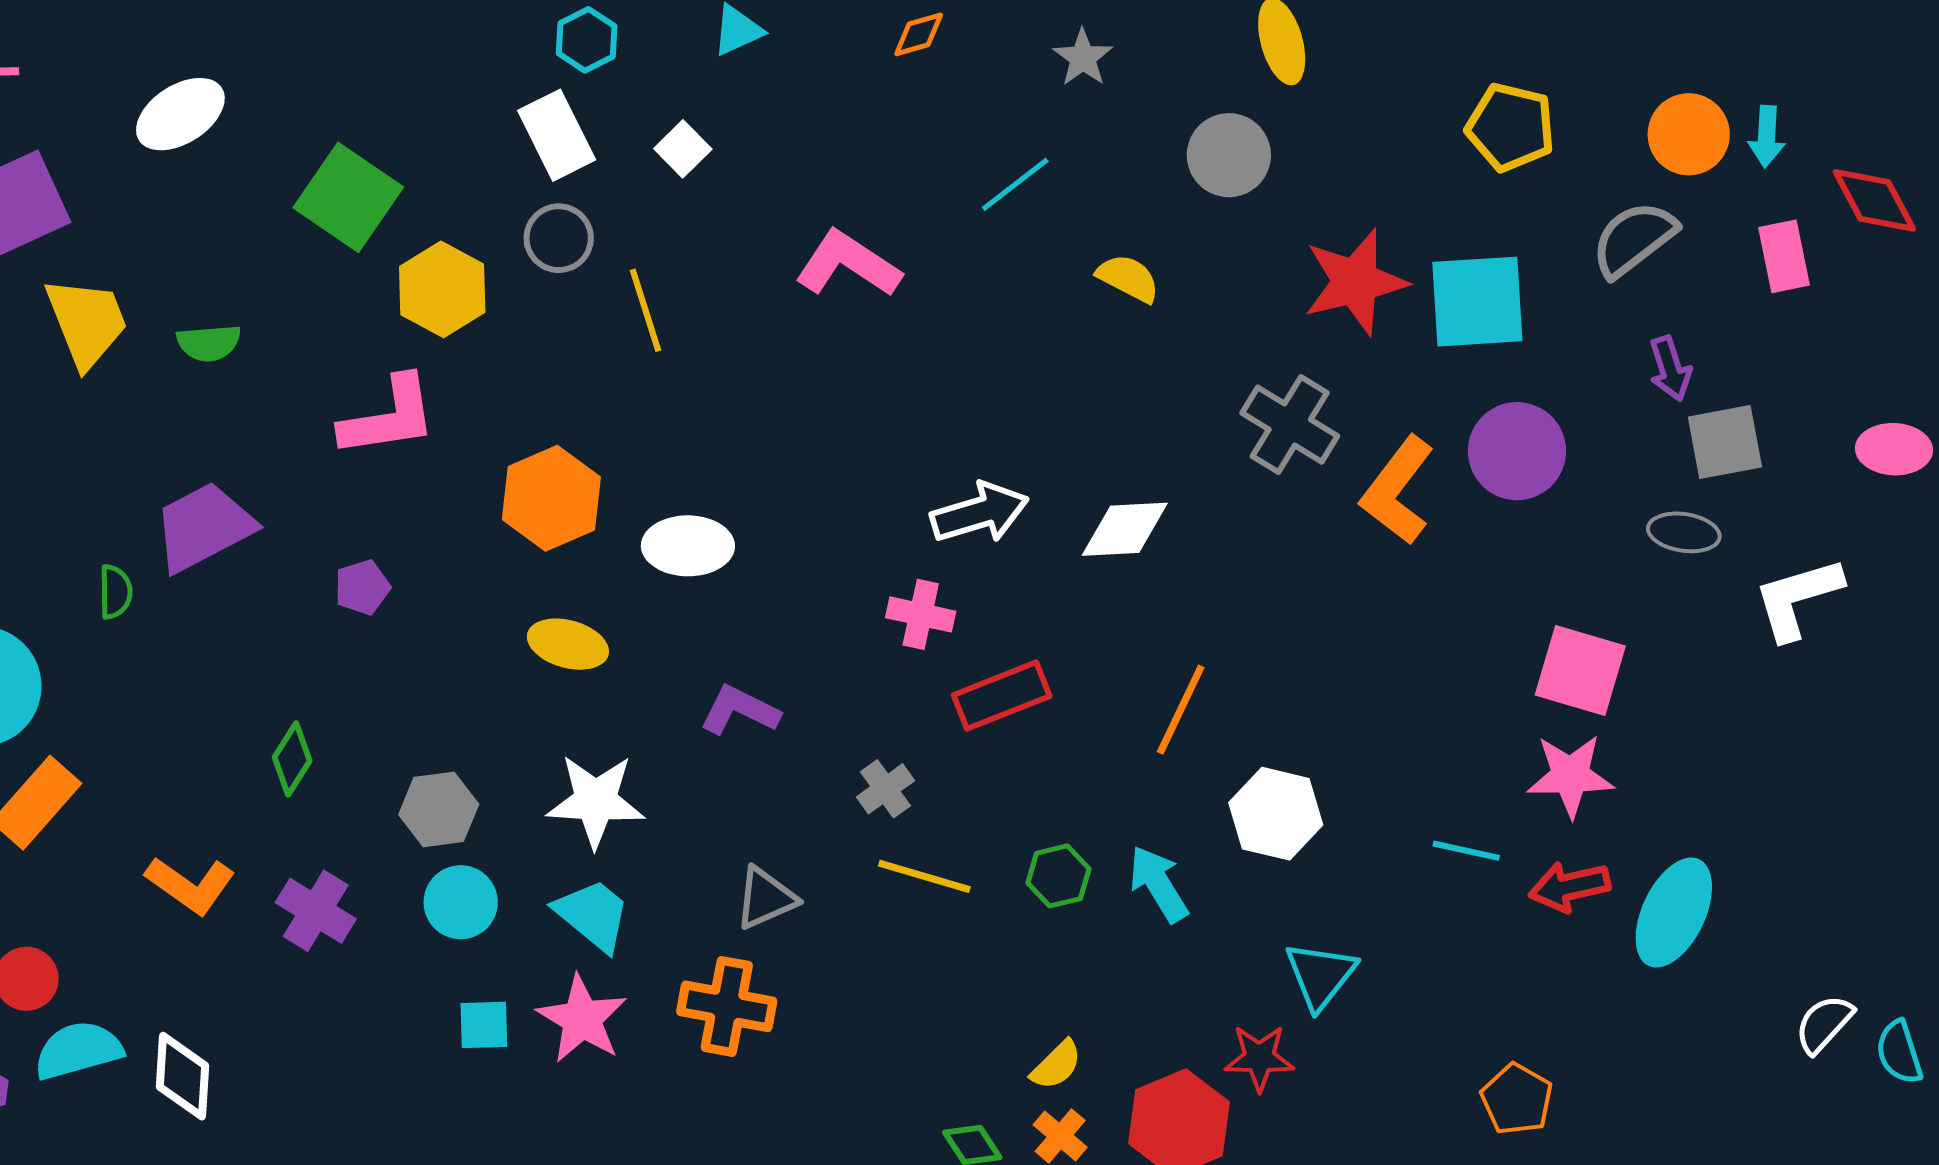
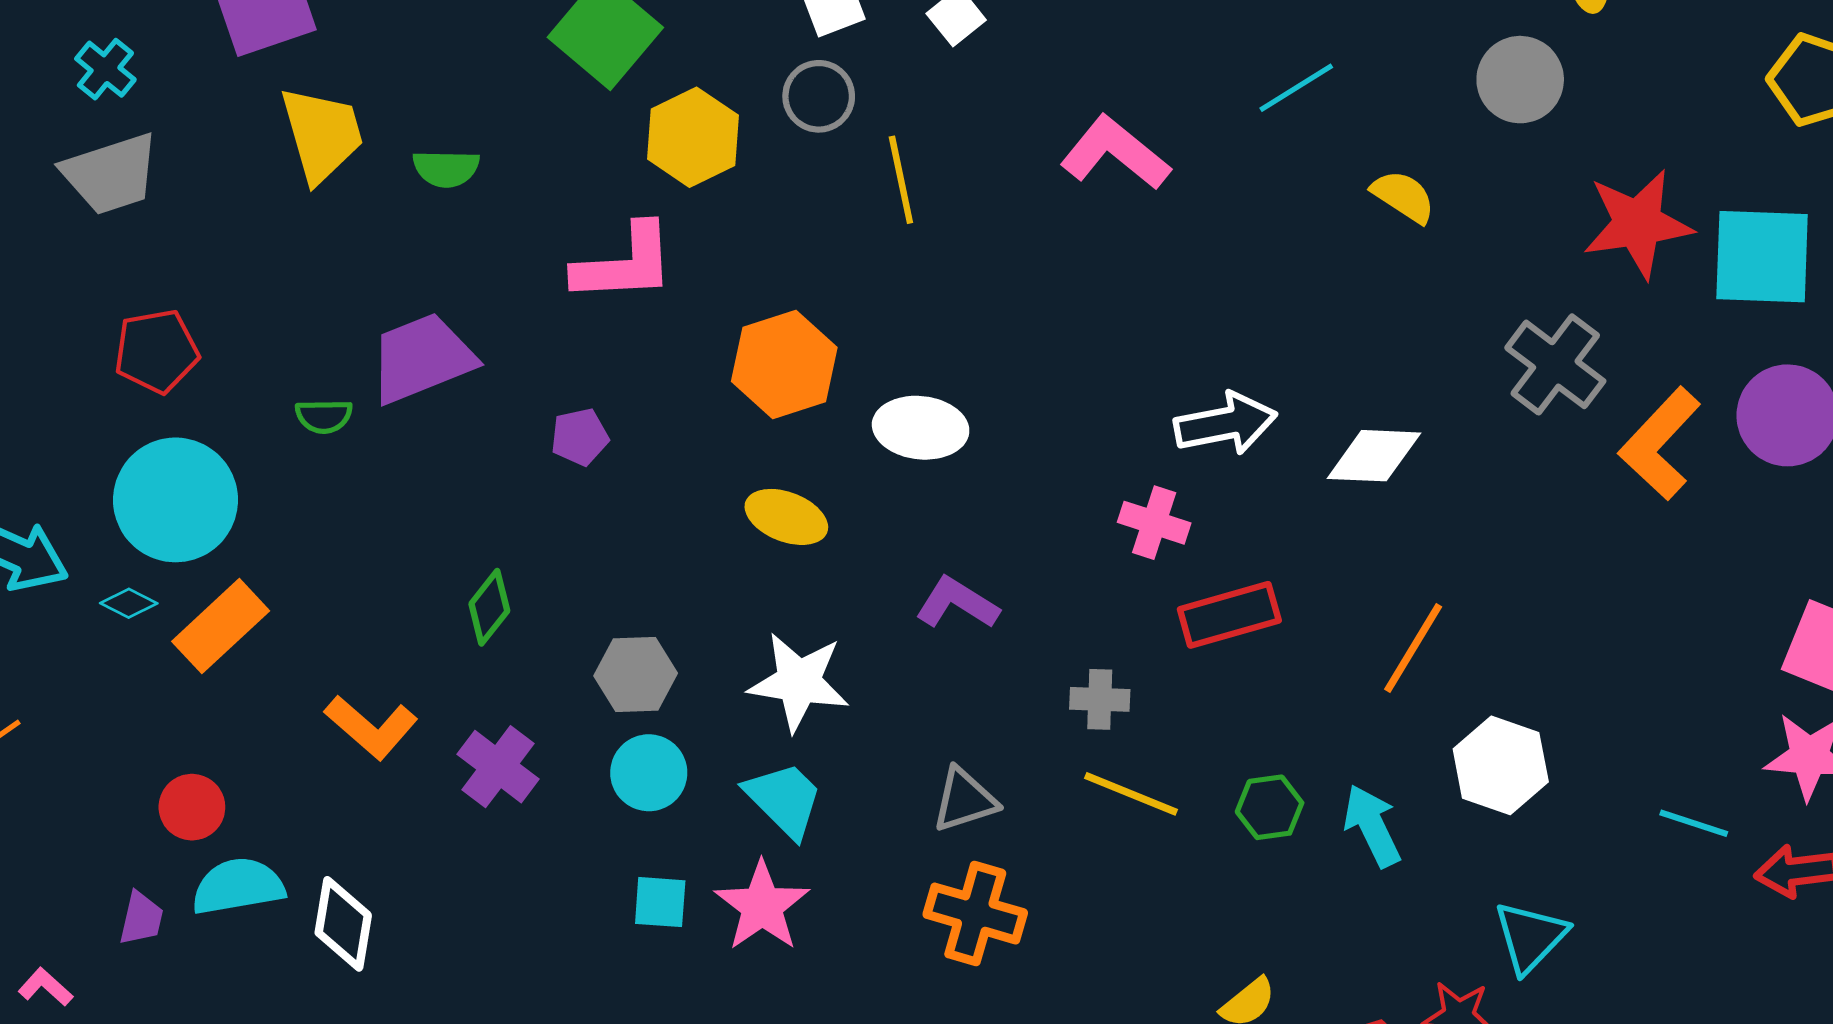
green semicircle: (115, 592) -> (324, 416), turned 84
gray cross: (885, 789) -> (1100, 699), turned 32
orange cross: (727, 1006) -> (975, 914), moved

